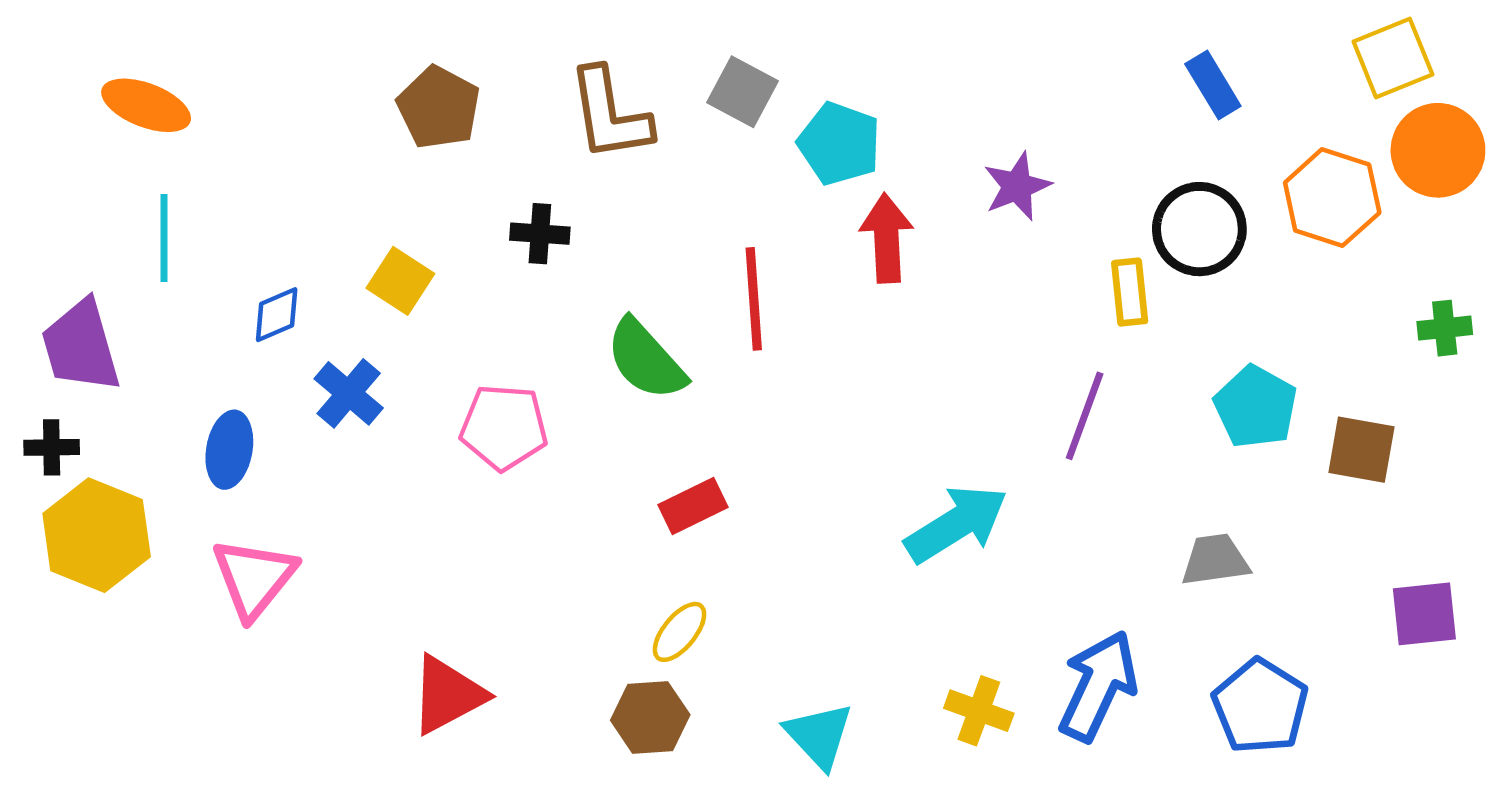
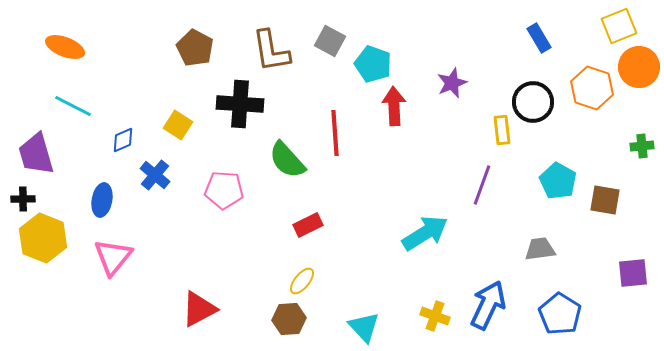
black cross: (540, 234) -> (240, 104), size x1.8
cyan line: (164, 238) -> (73, 106), turned -63

